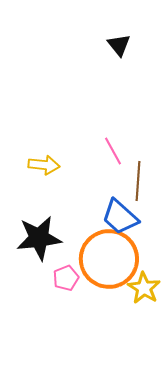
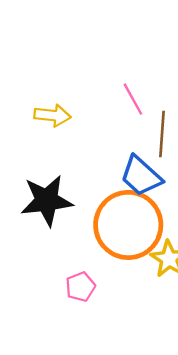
pink pentagon: (66, 278) -> (80, 287), moved

